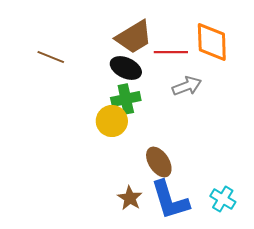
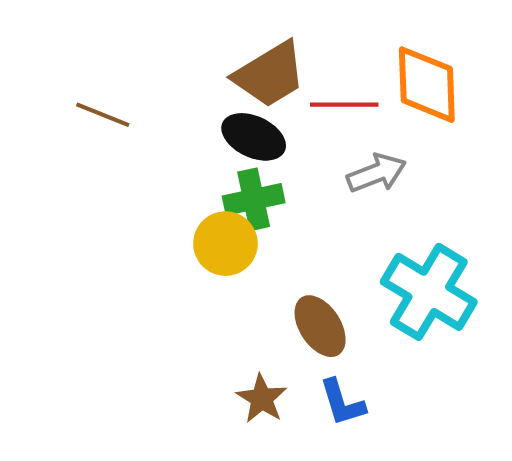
cyan cross: (223, 199) -> (429, 292), moved, size x1.8
blue L-shape: (170, 200) -> (342, 403), size x0.6

